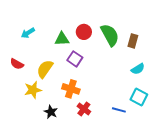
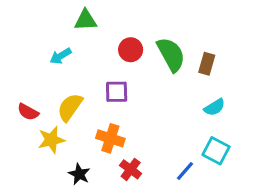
cyan arrow: (28, 33) -> (61, 56), moved
green triangle: (62, 39) -> (85, 20), moved
purple square: (75, 59) -> (117, 92), turned -35
red semicircle: (17, 64) -> (28, 112), moved
blue line: (119, 110) -> (185, 171), turned -64

